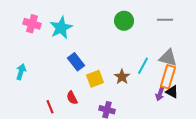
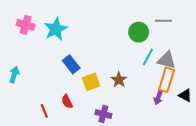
green circle: (124, 21) -> (139, 32), moved
cyan line: (143, 66) -> (148, 57), moved
black triangle: (172, 92) -> (185, 95), moved

